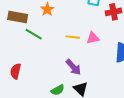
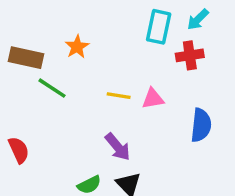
red semicircle: (16, 71) -> (19, 150), turned 140

